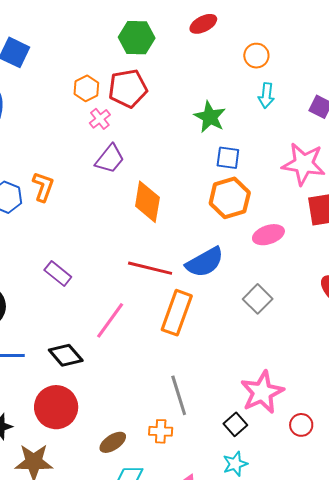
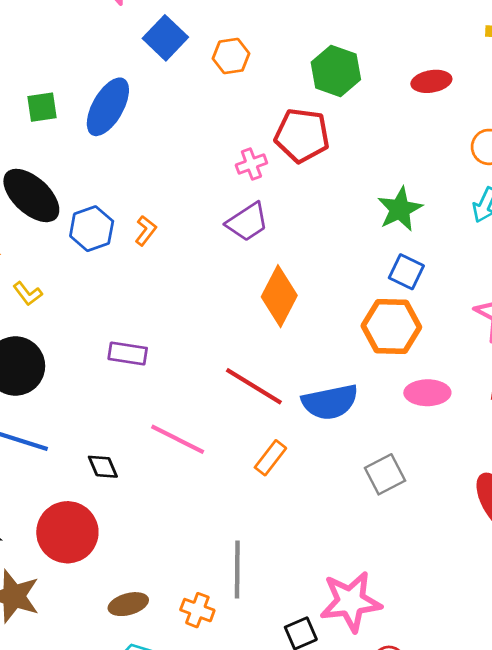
orange hexagon: (86, 88) -> (231, 56), moved
orange L-shape: (43, 187) -> (146, 231), size x0.7
purple rectangle: (58, 274) -> (128, 354), turned -48
orange rectangle: (177, 313) -> (270, 458), size x0.6
pink line: (110, 320) -> (178, 439), turned 63
black diamond: (66, 355) -> (103, 467), size x0.7

